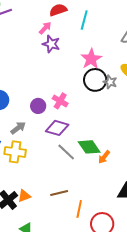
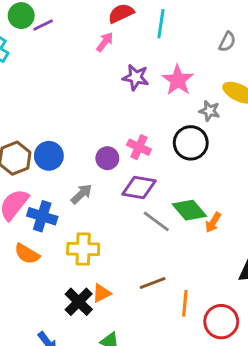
purple star: (51, 44) -> (136, 77), moved
black circle: (95, 80) -> (191, 143), moved
yellow cross: (15, 152) -> (83, 249), moved

